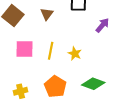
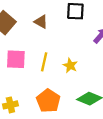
brown triangle: (47, 14) -> (41, 22), turned -40

